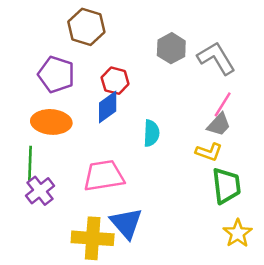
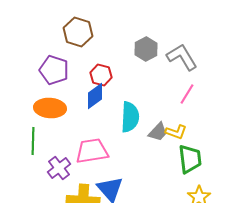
gray trapezoid: (219, 124) -> (158, 132), moved
cyan semicircle: (151, 133) -> (130, 117), size x1.4
purple cross: (40, 191) -> (59, 168), moved

